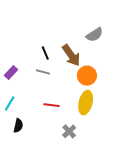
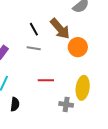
yellow ellipse: (86, 103) -> (83, 88), moved
gray cross: (69, 131) -> (66, 104), turned -32

